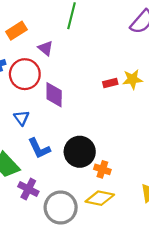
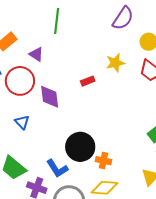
yellow star: (132, 79) -> (115, 63), moved
red rectangle: (110, 83) -> (88, 81), moved
blue L-shape: (39, 148) -> (57, 168), moved

